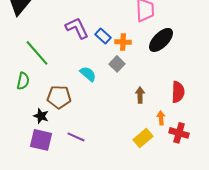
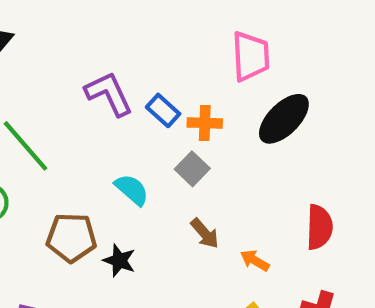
brown arrow: (140, 95) -> (205, 233), moved, turned 140
black star: (41, 116) -> (119, 260), moved
orange arrow: (161, 118) -> (255, 260), moved, turned -56

